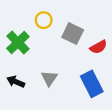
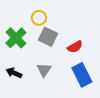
gray square: (73, 34) -> (48, 37), moved
red semicircle: (98, 47) -> (75, 47), moved

